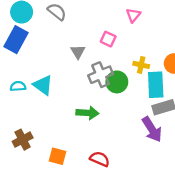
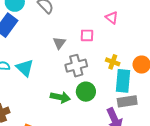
pink triangle: (133, 15) -> (112, 18), turned -40
pink square: (108, 39) -> (87, 35), turned -32
green circle: (117, 82) -> (86, 92), moved

